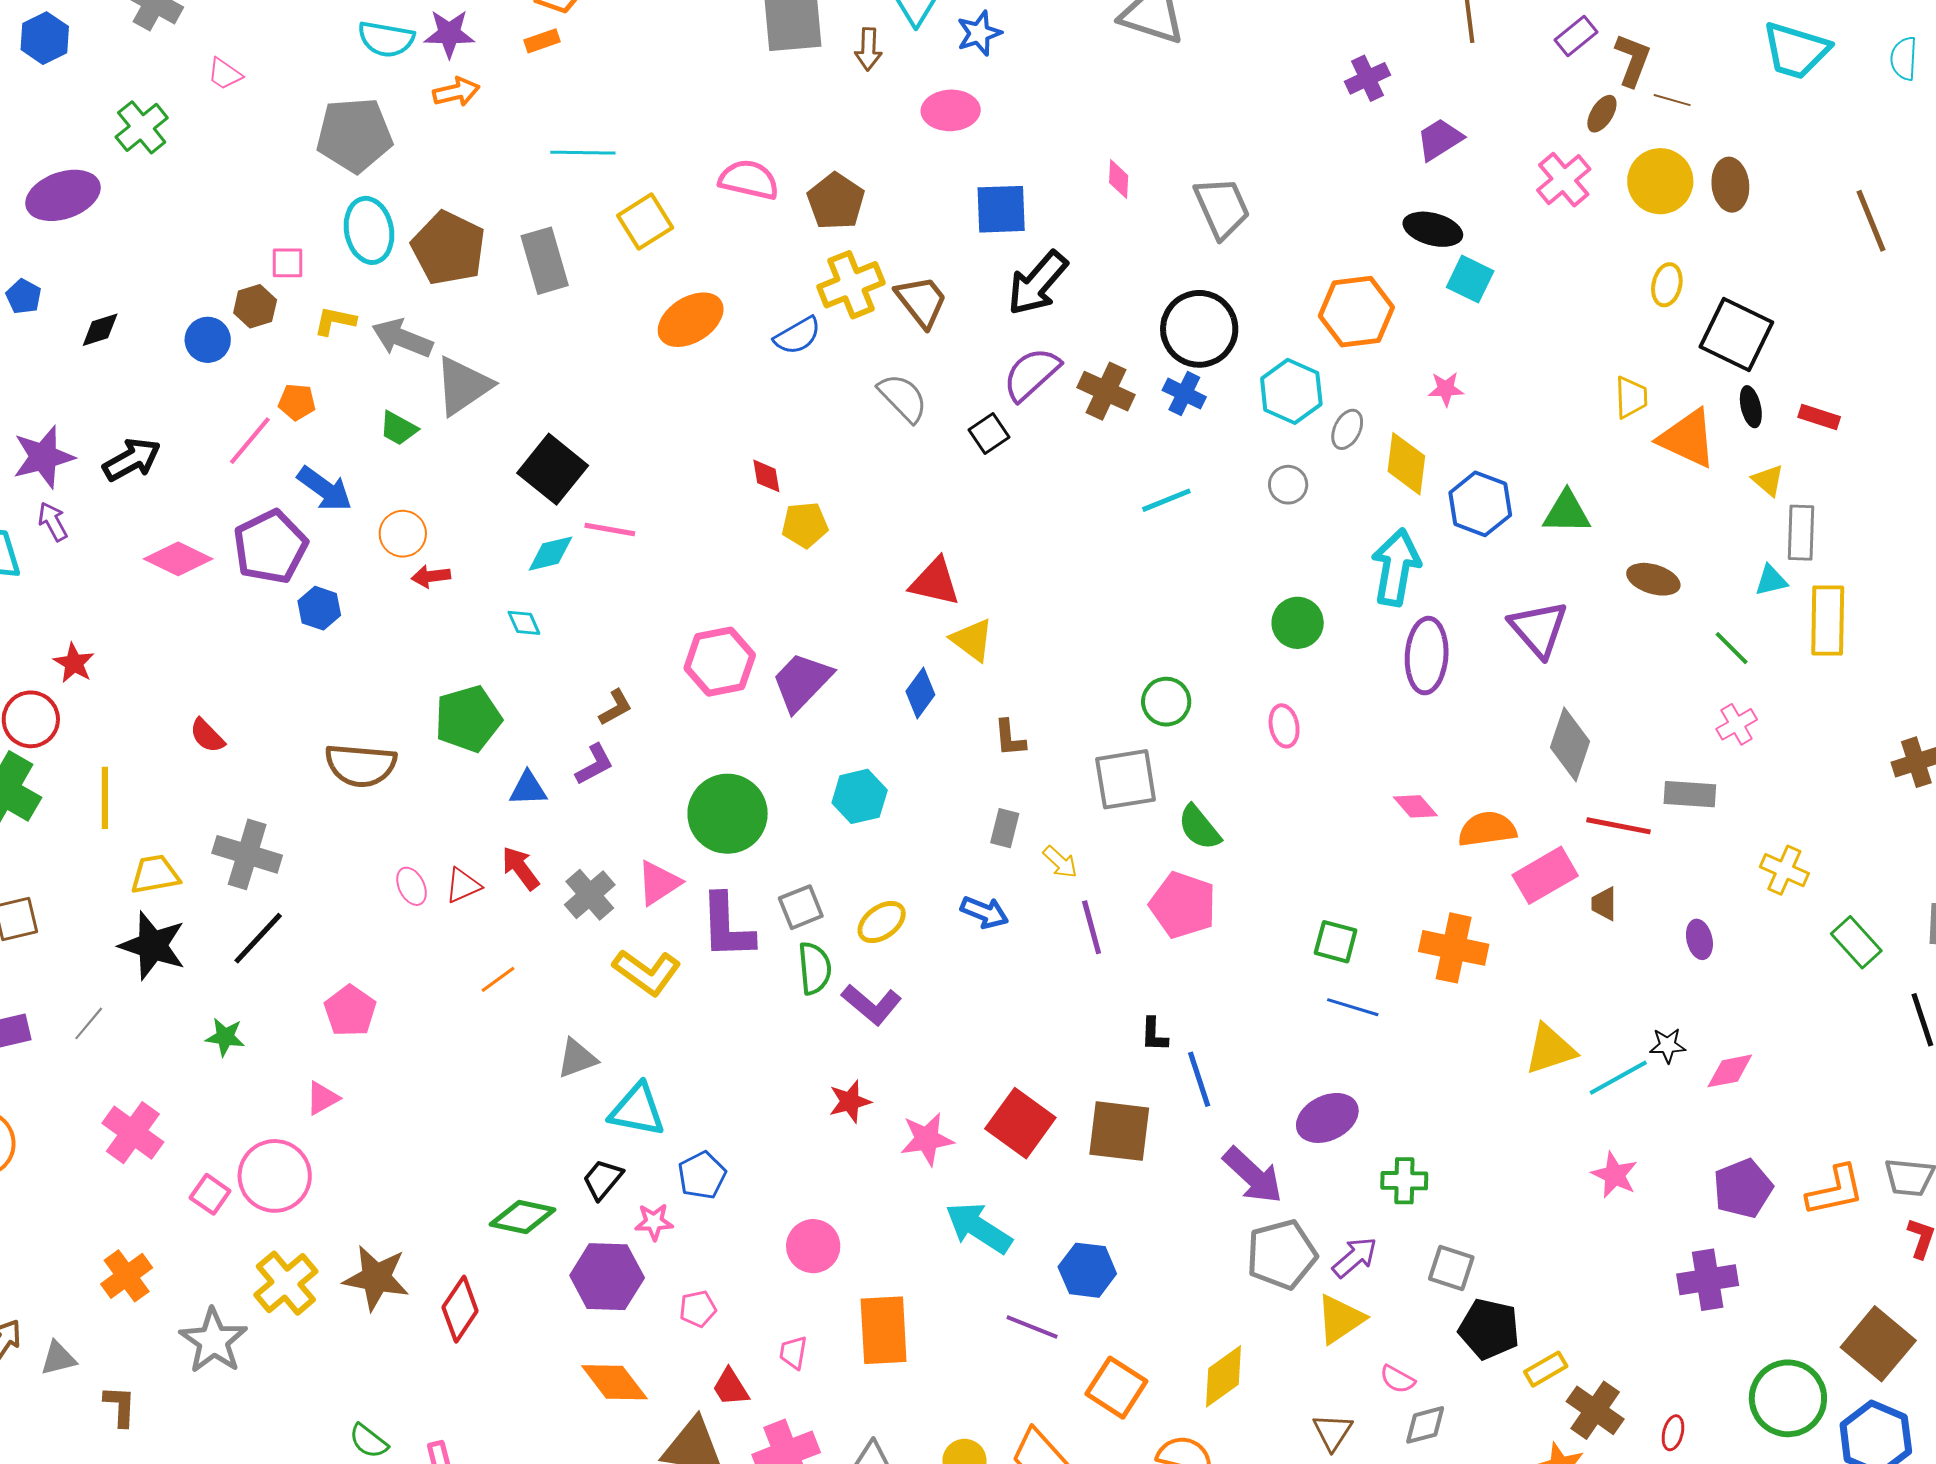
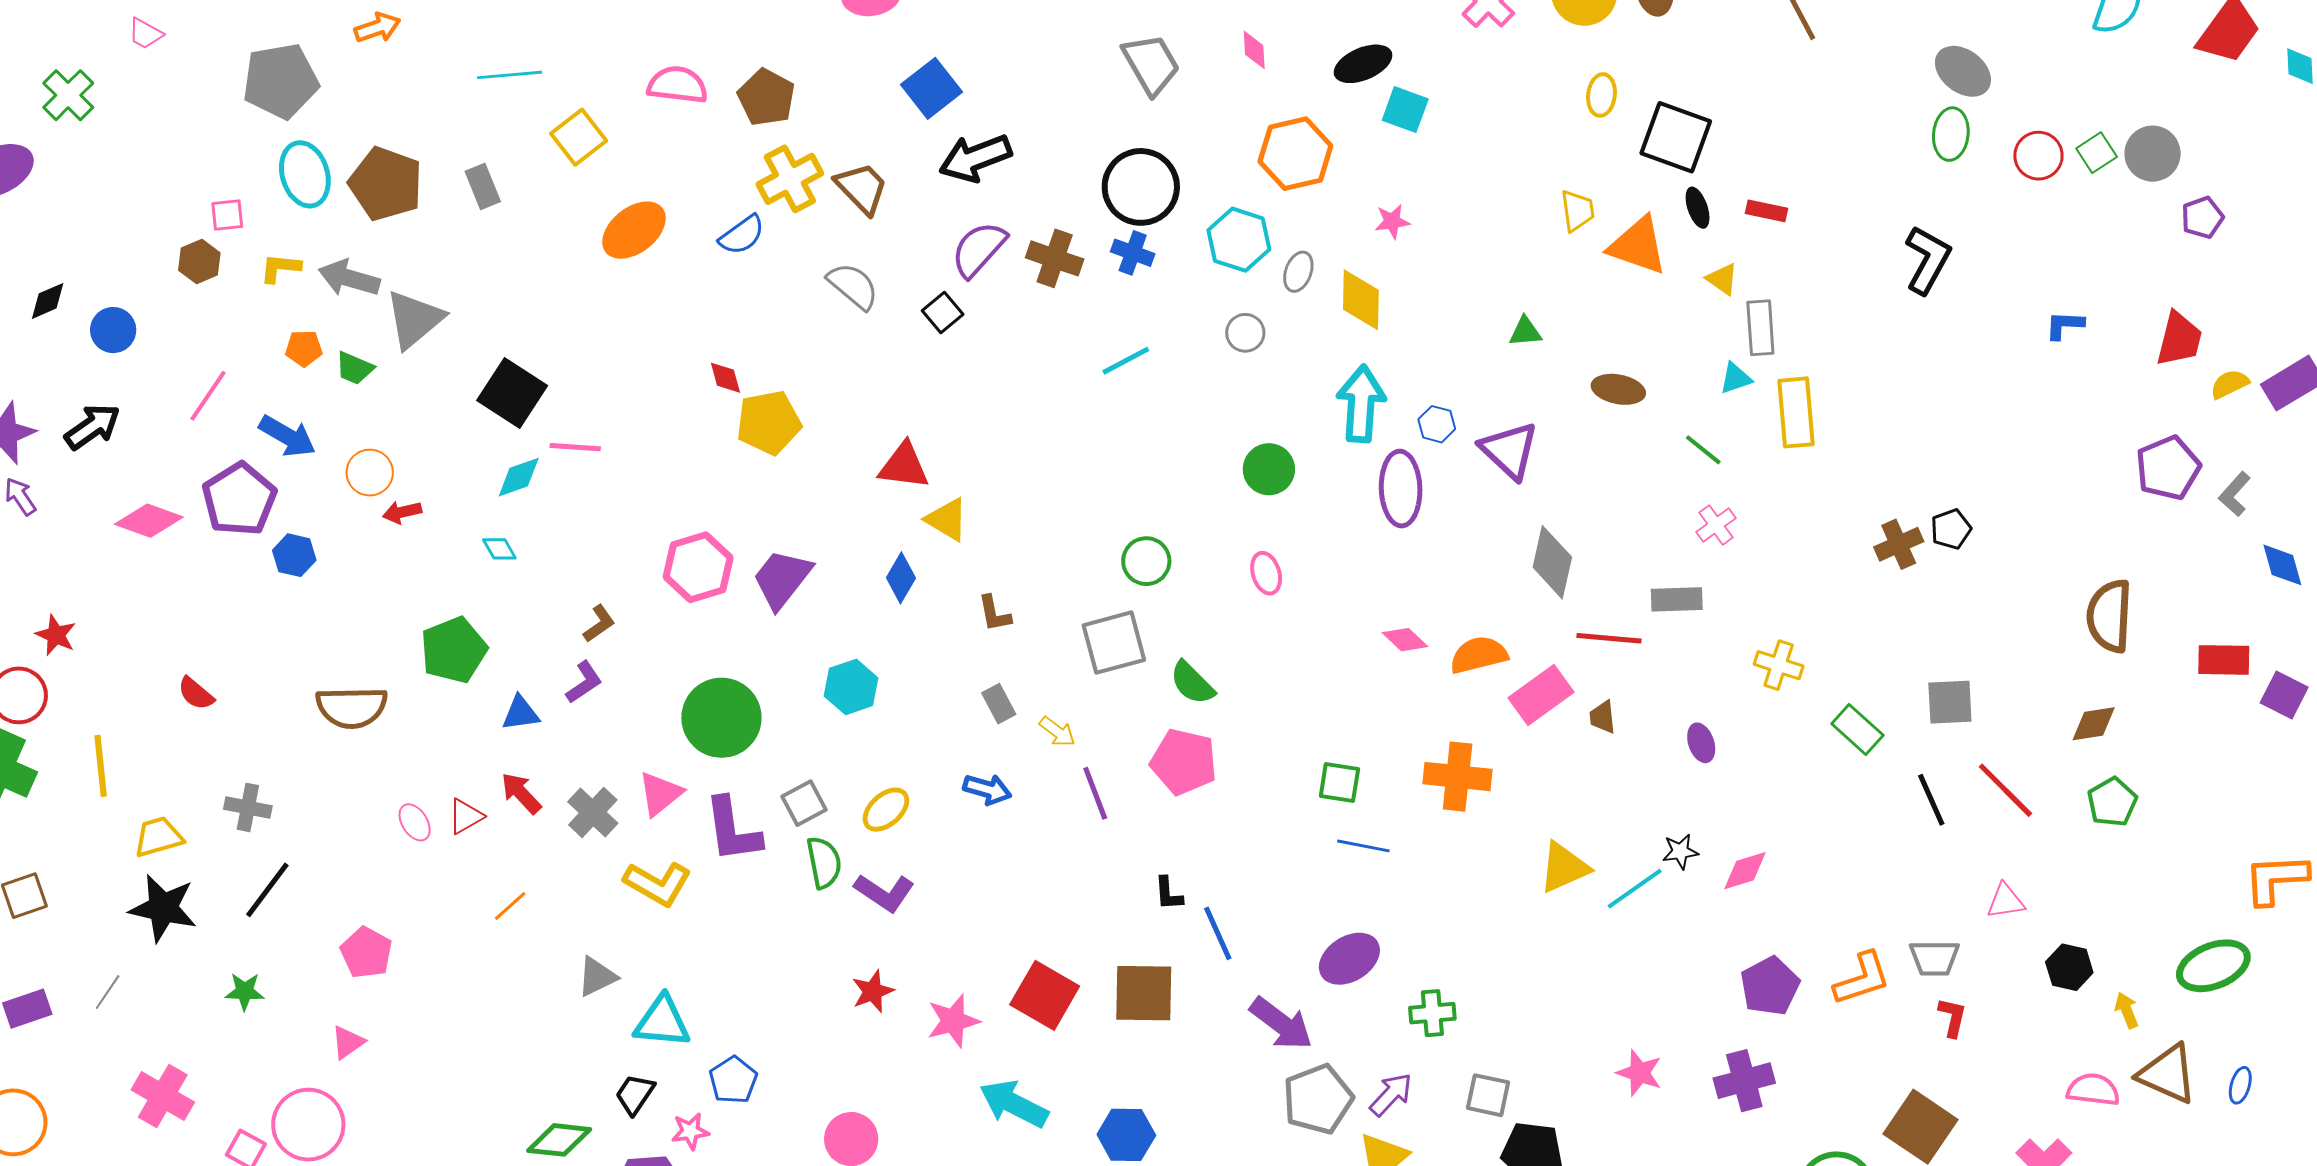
pink diamond: (1119, 179) -> (1254, 50), moved
blue square: (1001, 209) -> (931, 88), turned -30
black ellipse: (1433, 229) -> (1363, 64), turned -32
gray rectangle: (545, 261) -> (483, 186), size x0.7
black arrow: (1038, 283) -> (975, 158), turned 34
blue circle: (208, 340) -> (113, 330), moved
orange pentagon: (297, 402) -> (304, 348), moved
blue hexagon: (1480, 504) -> (1437, 424), moved, size x0.6
green triangle: (1567, 512) -> (1525, 332), size x0.7
yellow pentagon: (805, 525) -> (769, 422), size x1.4
gray rectangle: (1005, 828) -> (999, 704), turned -36
gray cross: (247, 854) -> (248, 807), size x0.7
pink star: (1615, 1175) -> (1639, 1073), moved

